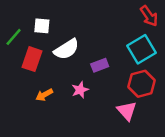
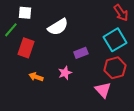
white square: (42, 26) -> (25, 13), moved
white semicircle: (66, 49) -> (58, 27), moved
orange arrow: (44, 95) -> (36, 77), turned 48

